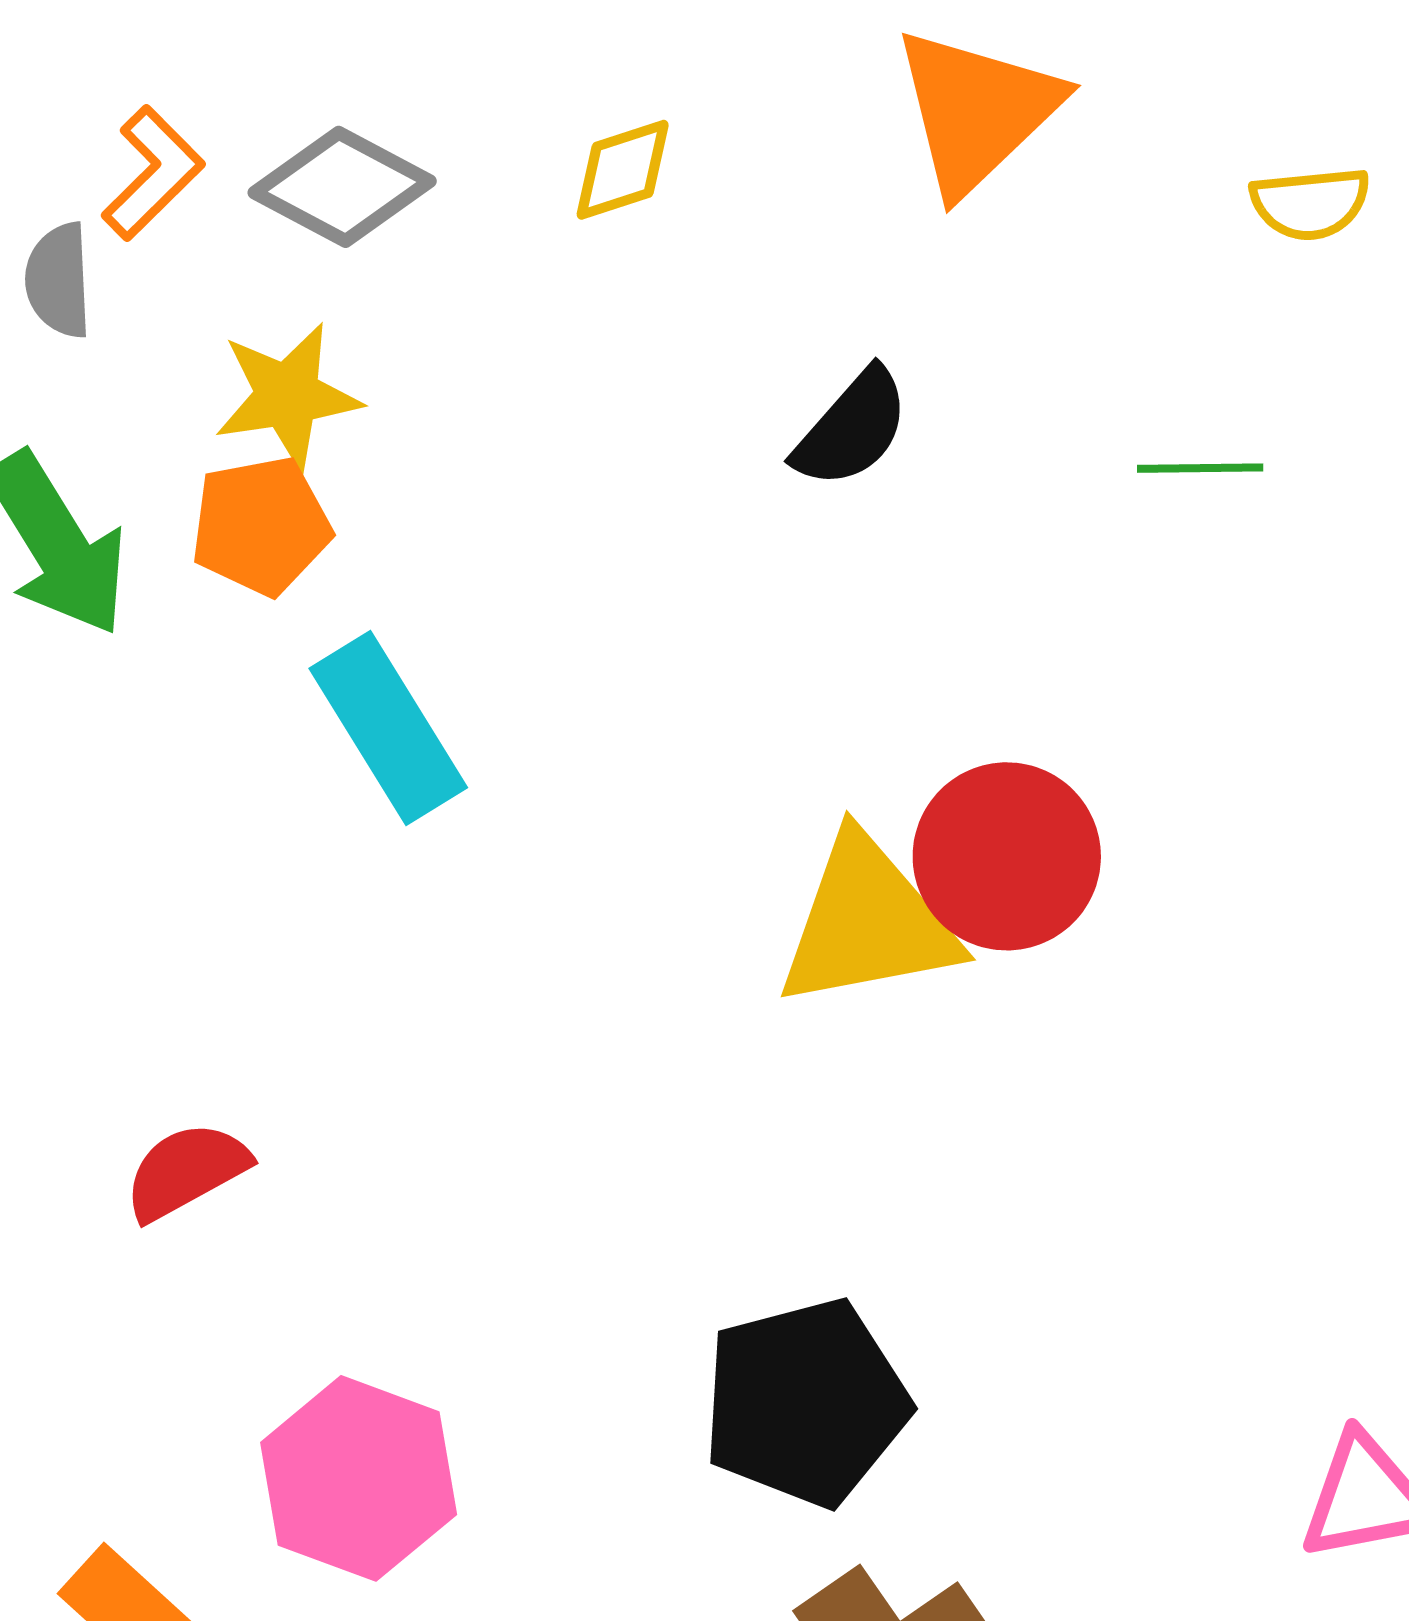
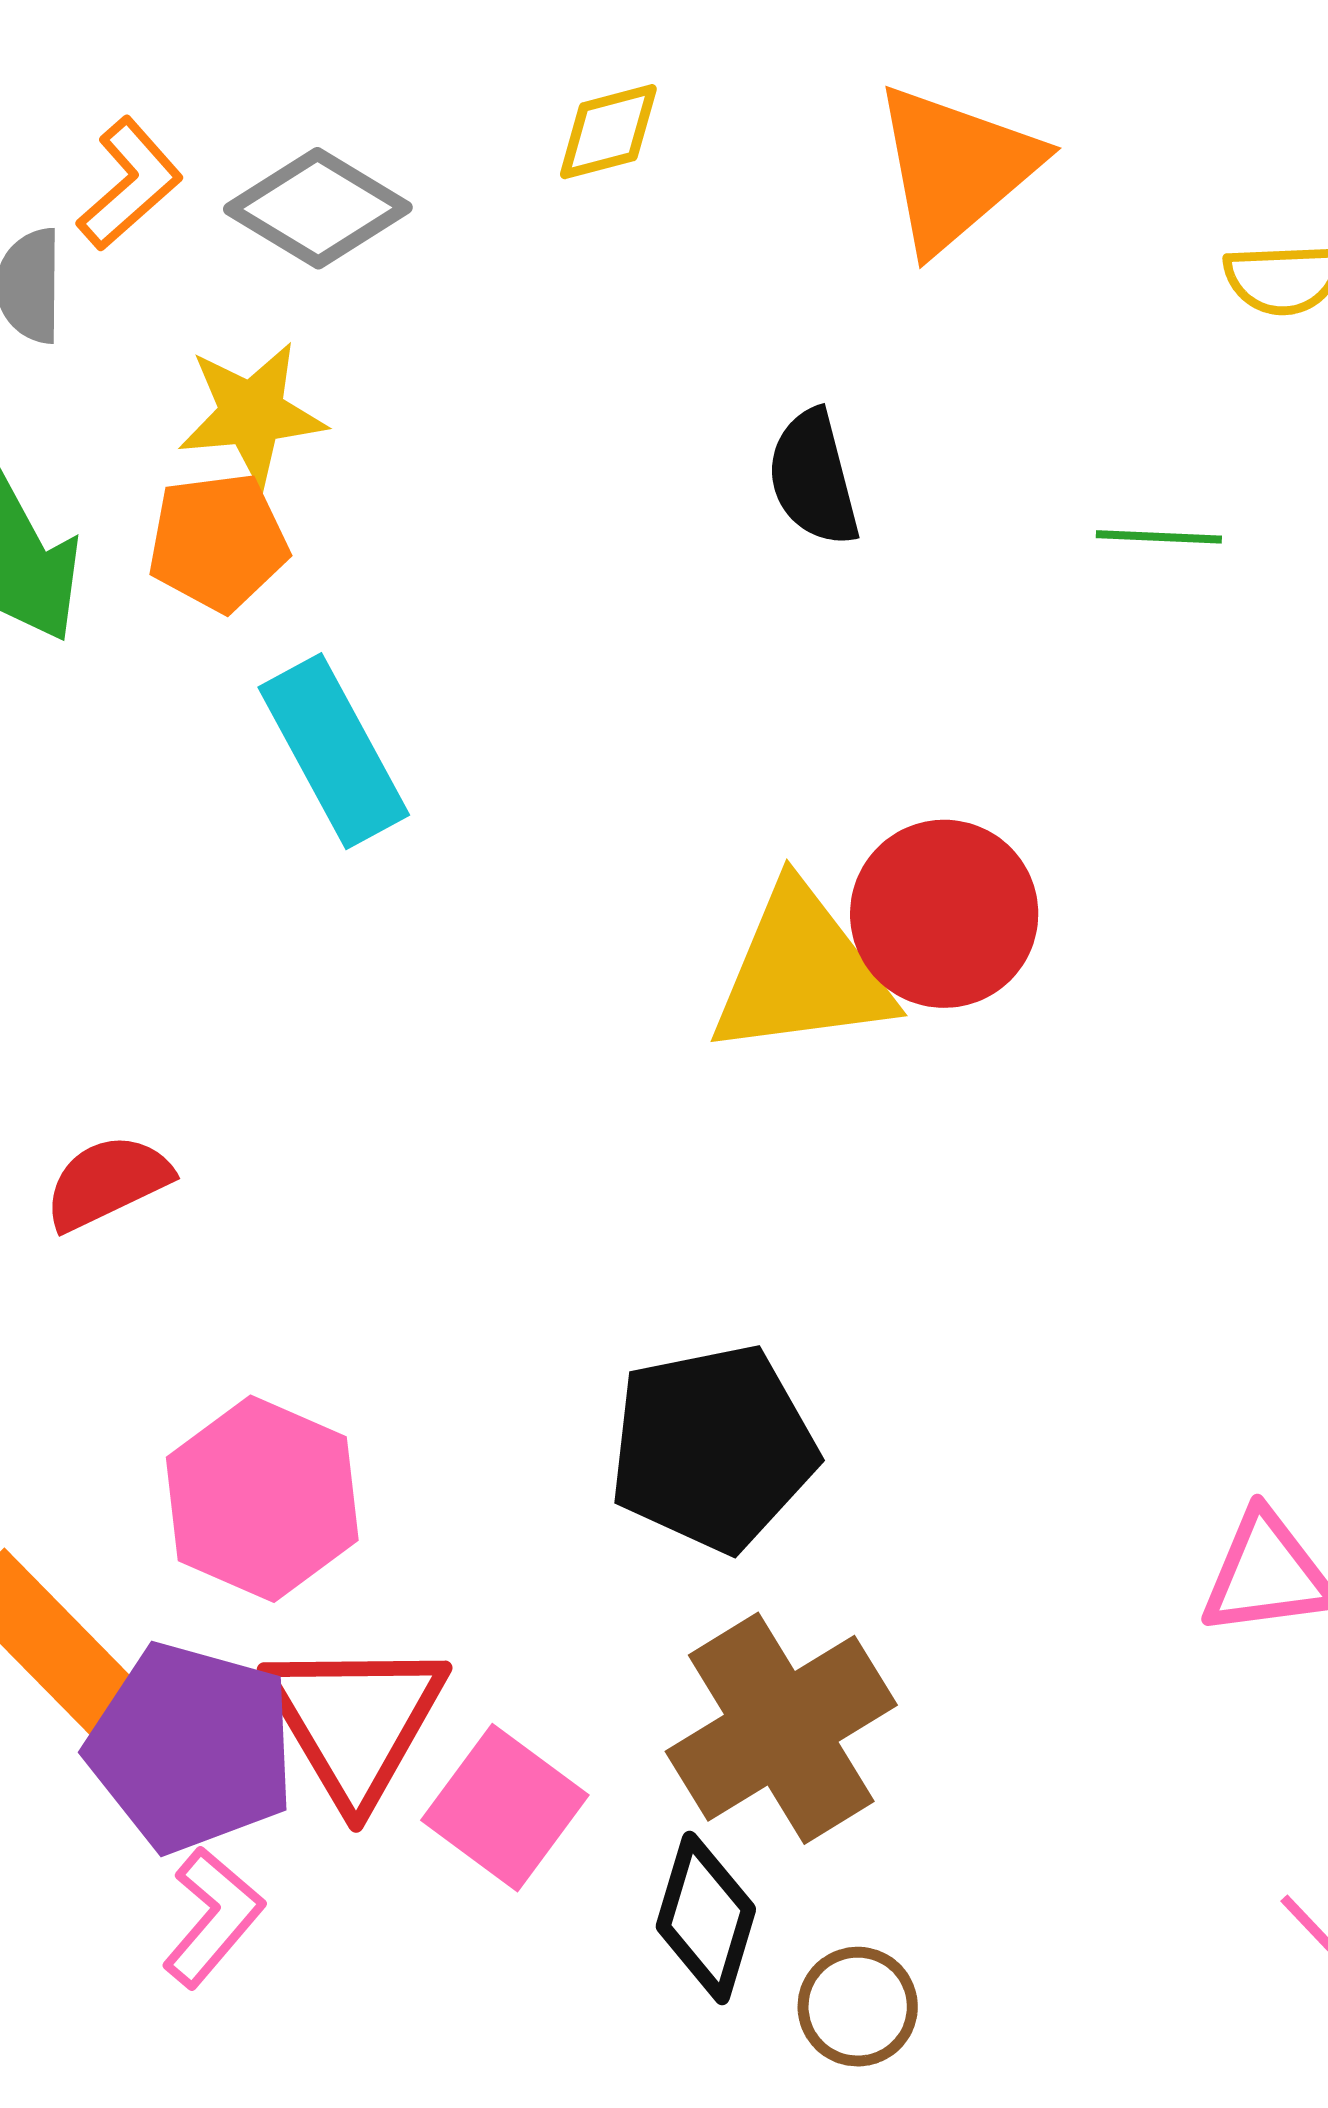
yellow diamond: (623, 170) -> (608, 132), moved
black semicircle: (852, 428) -> (813, 478), turned 121

